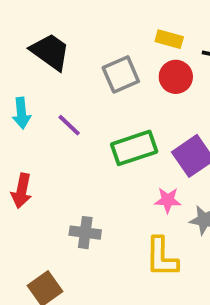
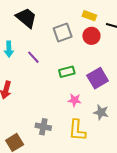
green rectangle: (134, 148) -> (67, 72), size x0.7
pink star: (168, 200) -> (75, 100), moved
gray cross: (85, 233) -> (43, 127), moved

